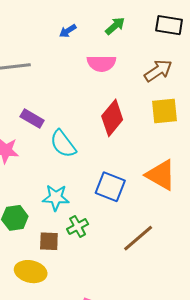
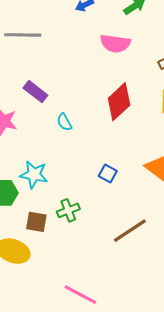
cyan semicircle: (63, 144) -> (64, 122), size x0.6
blue square: (110, 187) -> (108, 173), size x0.6
cyan star: (56, 198) -> (34, 175), moved

